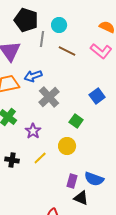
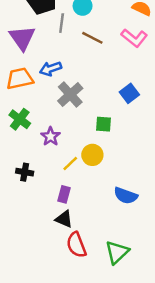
green square: (76, 121) -> (103, 124), turned -32
yellow line: (40, 158) -> (70, 164), moved
purple rectangle: (72, 181) -> (64, 194), moved
black triangle: (81, 198) -> (64, 219), moved

